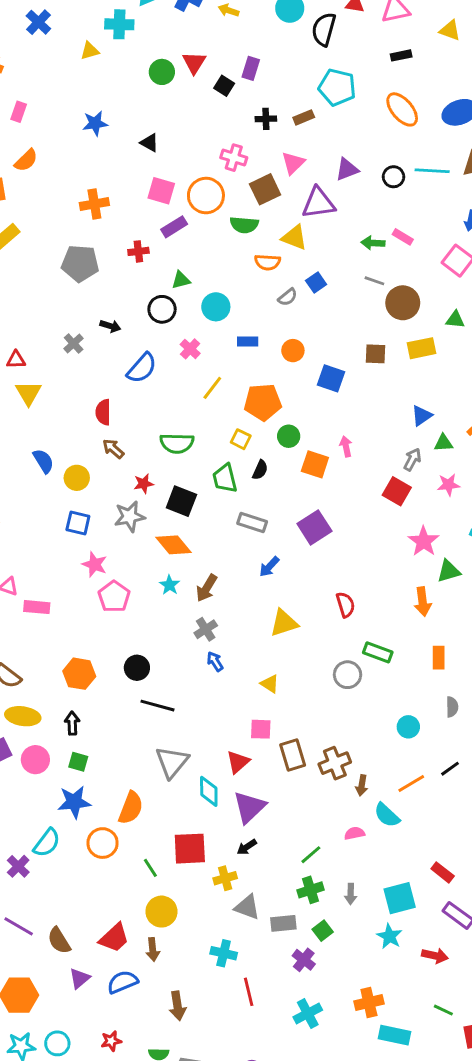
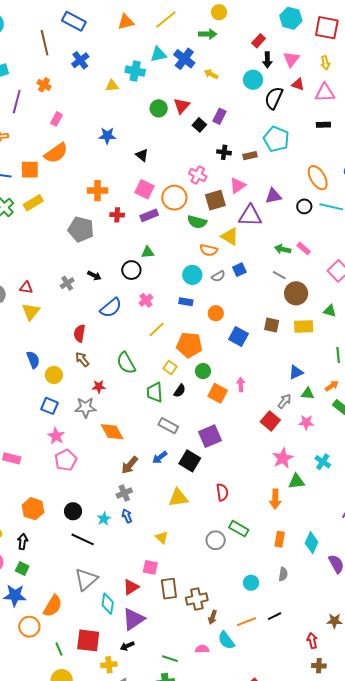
orange ellipse: (402, 109) -> (318, 178), moved
orange semicircle: (26, 160) -> (56, 153), size x1.4
red cross: (138, 251) -> (117, 215), moved
cyan circle: (216, 307) -> (192, 275), moved
green semicircle: (177, 443) -> (126, 363), turned 50
black square: (181, 501) -> (190, 461), moved
blue arrow: (269, 567) -> (160, 457), moved
cyan star: (170, 585) -> (104, 519), moved
green line: (311, 855) -> (170, 659), turned 49

